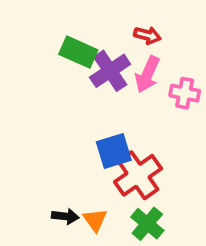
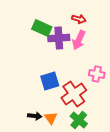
purple cross: (110, 71) -> (59, 38), turned 30
pink cross: (185, 93) -> (97, 74), moved
blue square: (114, 151) -> (50, 81), moved

